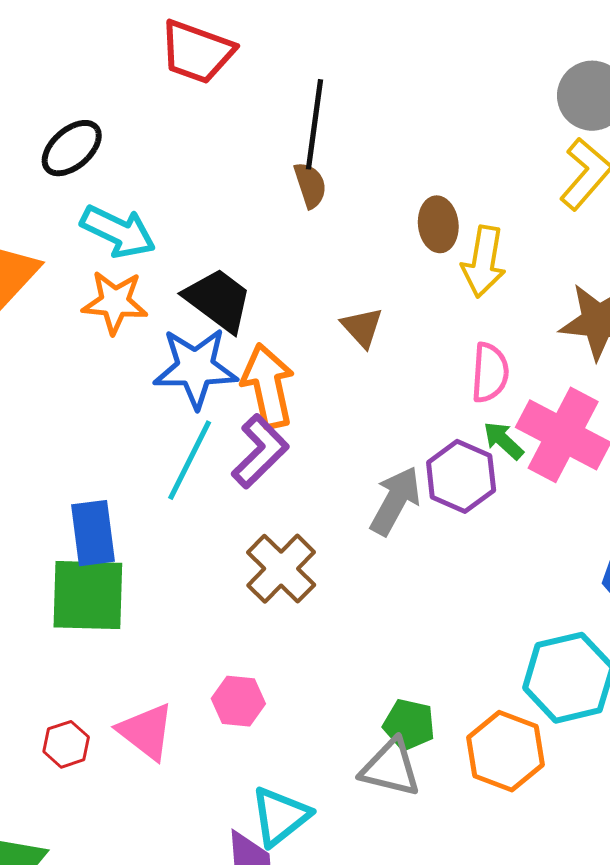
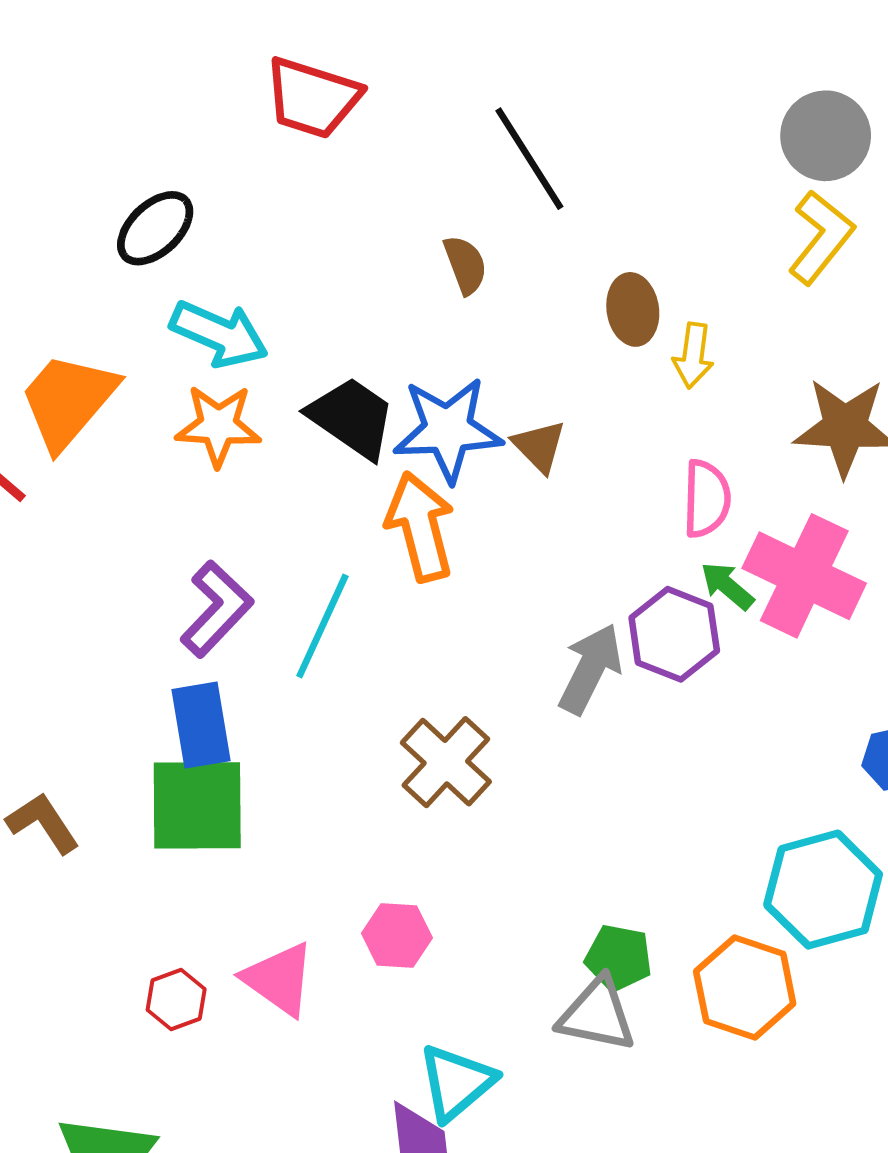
black line: (315, 124) -> (529, 159), moved, turned -38
yellow arrow: (484, 262) -> (693, 355), size x0.7
blue star: (196, 368) -> (448, 430), moved
purple L-shape: (260, 451) -> (217, 609), moved

